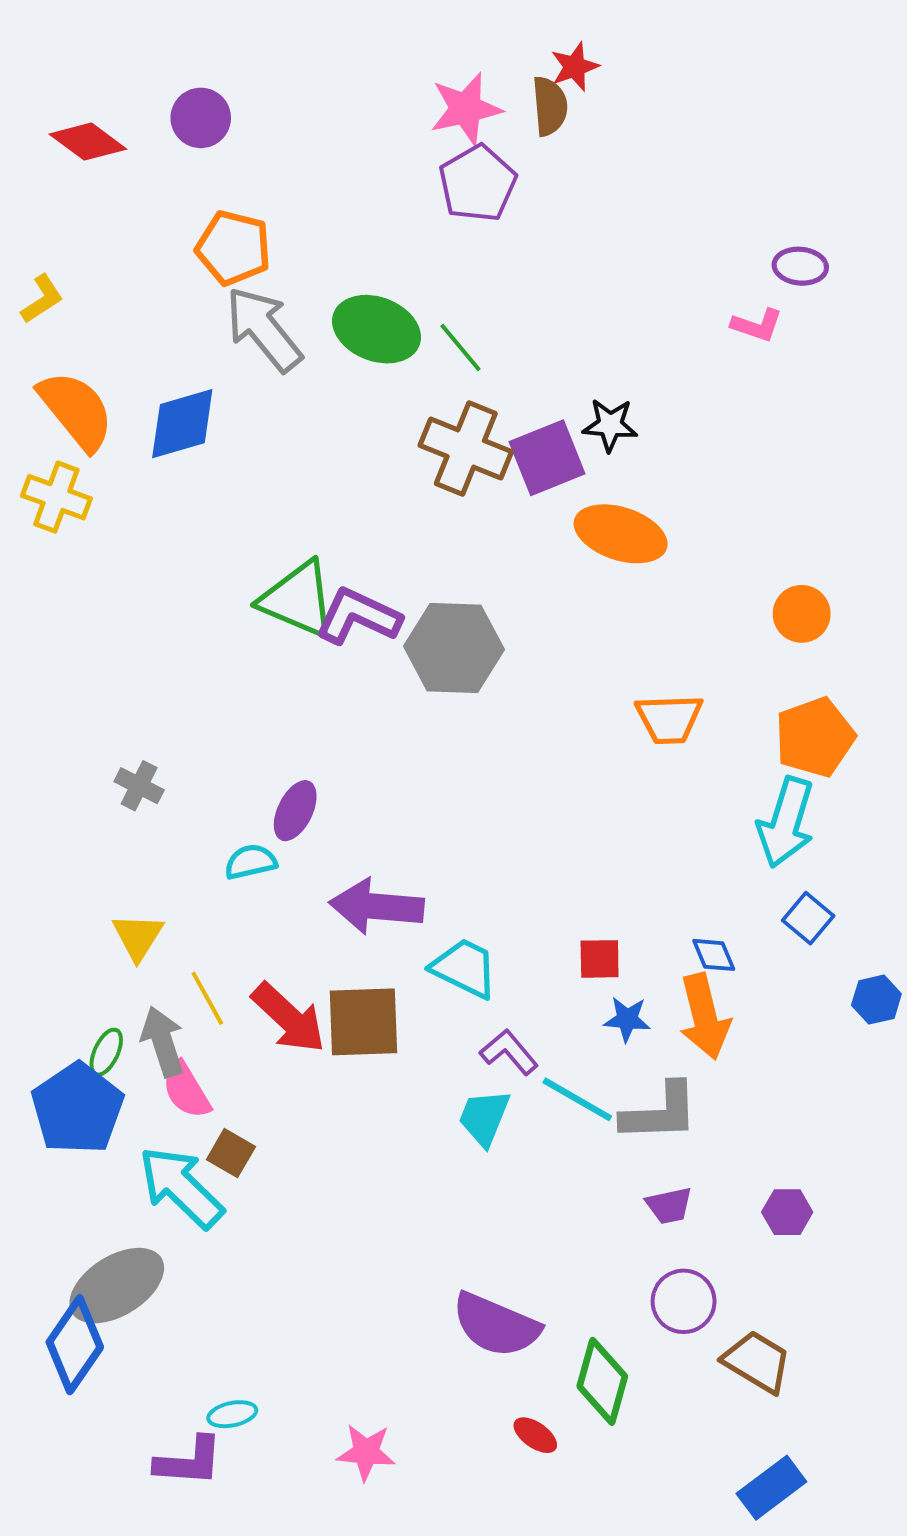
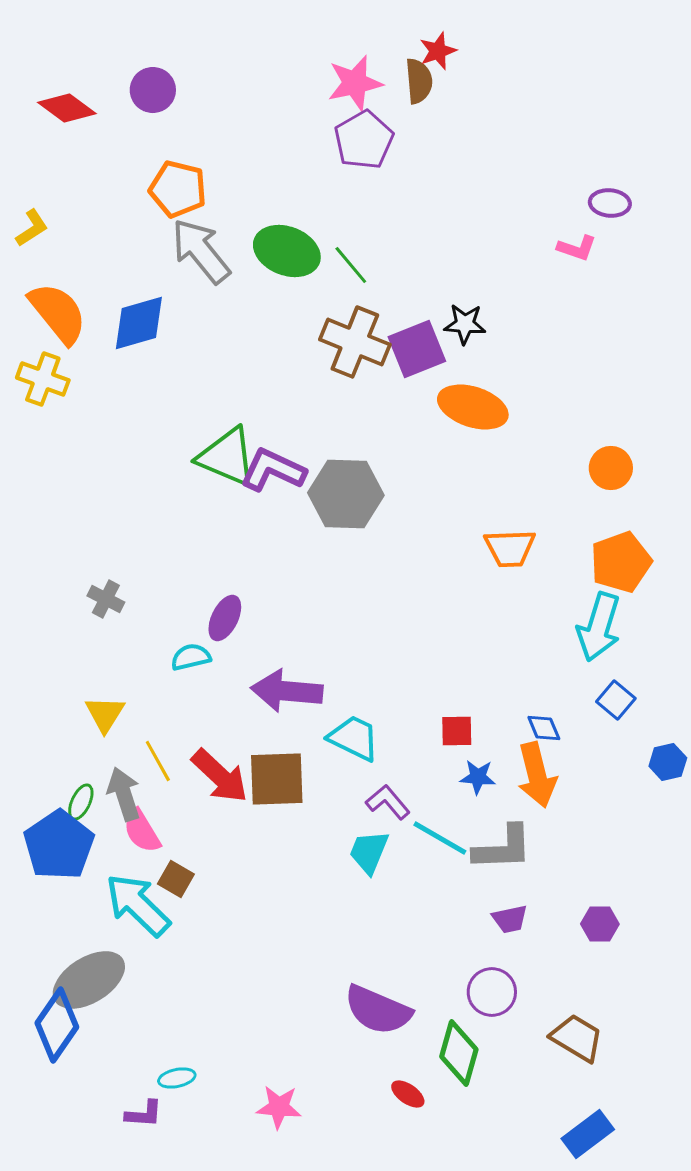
purple circle: (684, 1301) -> (492, 992), moved
purple L-shape: (189, 1461) -> (144, 1114), size x0.7

